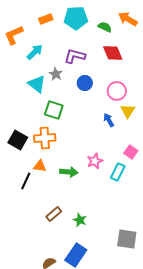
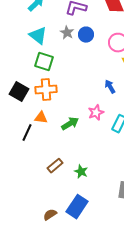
gray star: (56, 74) -> (67, 33), moved
green square: (54, 110) -> (44, 62), moved
blue arrow: (109, 120) -> (110, 87), moved
green arrow: (69, 172) -> (70, 124), turned -36

